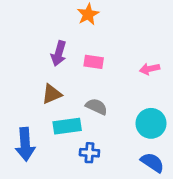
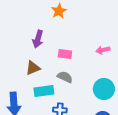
pink rectangle: (94, 62) -> (65, 54), moved

